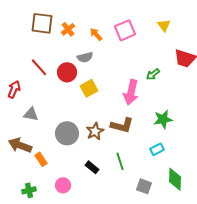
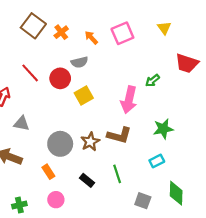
brown square: (42, 23) -> (33, 26), turned 30
orange rectangle: (41, 159) -> (48, 172), moved

